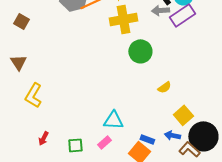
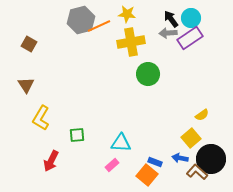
yellow semicircle: (164, 87) -> (202, 115), moved
red arrow: (43, 138) -> (51, 161), size x1.5
green square: (75, 145) -> (77, 135), moved

